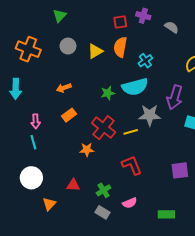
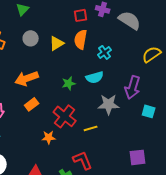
gray semicircle: (172, 27) -> (130, 20), size x1.6
cyan semicircle: (135, 87) -> (95, 77), size x0.7
orange arrow: (64, 88) -> (27, 78), size x1.6
yellow line: (131, 132) -> (91, 128), moved
red L-shape: (132, 165) -> (83, 160), moved

